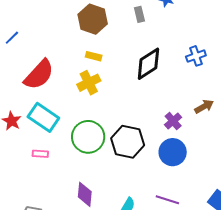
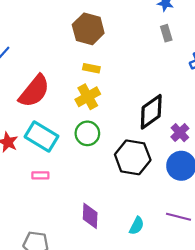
gray rectangle: (139, 14) -> (166, 33), moved
black diamond: (148, 64) -> (151, 112), moved
green circle: (88, 137) -> (87, 133), moved, size x0.7

